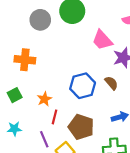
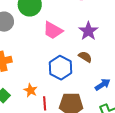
pink trapezoid: (102, 40) -> (53, 30), moved

